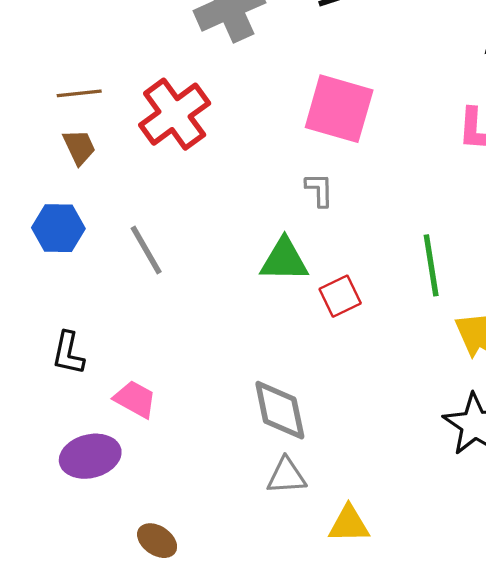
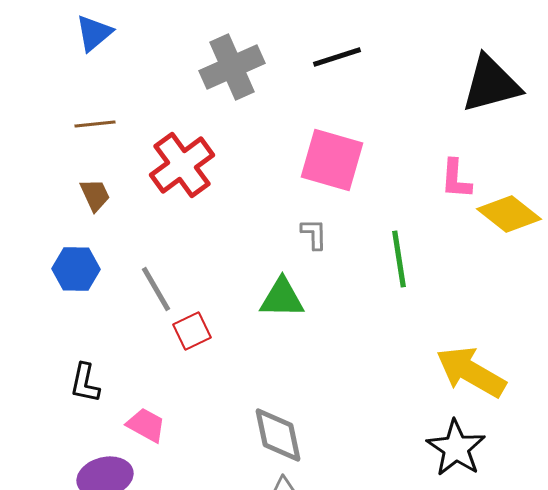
brown line: (79, 93) -> (95, 124), moved
green line: (431, 265) -> (399, 259), moved
red square: (340, 296) -> (192, 331), moved

